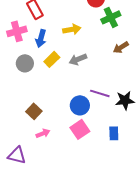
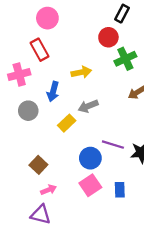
blue arrow: (41, 38) -> (53, 91), moved
yellow rectangle: (52, 59) -> (67, 123), moved
blue rectangle: (114, 133) -> (120, 190), moved
purple triangle: (17, 155) -> (41, 215), moved

